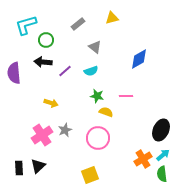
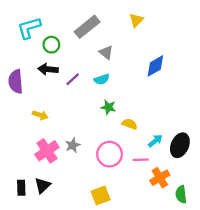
yellow triangle: (112, 18) -> (136, 20), moved, turned -32
gray rectangle: (78, 24) -> (87, 27), size x1.6
pink line: (126, 96) -> (141, 160), moved
yellow arrow: (51, 103) -> (40, 115), moved
yellow semicircle: (106, 112) -> (130, 124), moved
cyan arrow: (163, 155) -> (155, 141), moved

